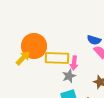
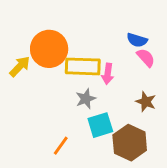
yellow arrow: (23, 58) -> (20, 66), moved
gray star: (69, 76) -> (86, 99), moved

